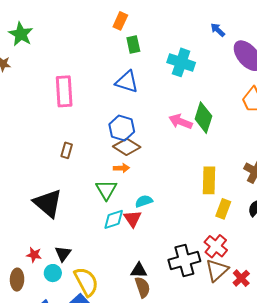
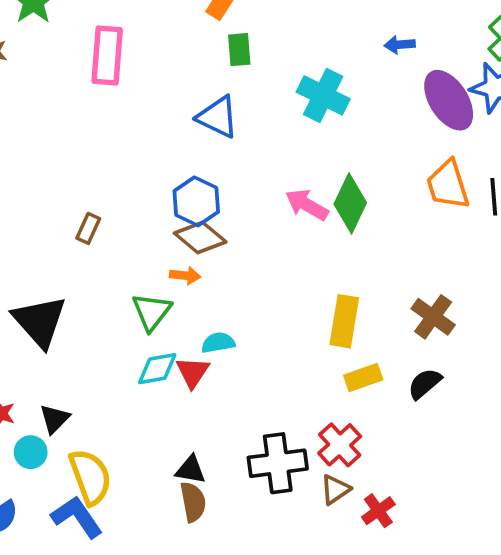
blue arrow: (218, 30) -> (400, 45), turned -56
pink rectangle: (64, 91) -> (107, 55), moved
yellow rectangle: (223, 209) -> (363, 378), turned 42
brown triangle: (217, 270) -> (335, 490), size x0.7

